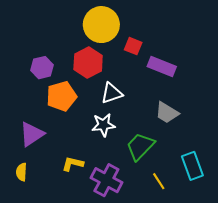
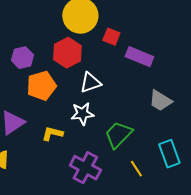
gray trapezoid: (167, 113) -> (160, 101), moved
yellow L-shape: (73, 164) -> (52, 134), moved

